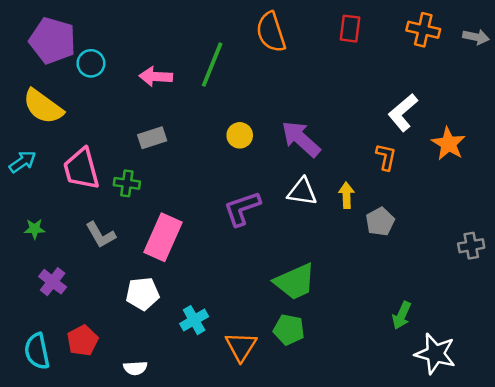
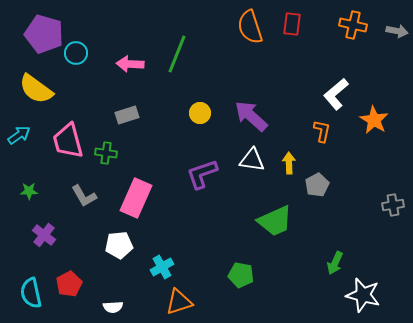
orange semicircle: (271, 32) -> (250, 27), moved
green trapezoid: (295, 282) -> (275, 221), moved
orange triangle: (241, 346) -> (179, 302), moved, turned 40

